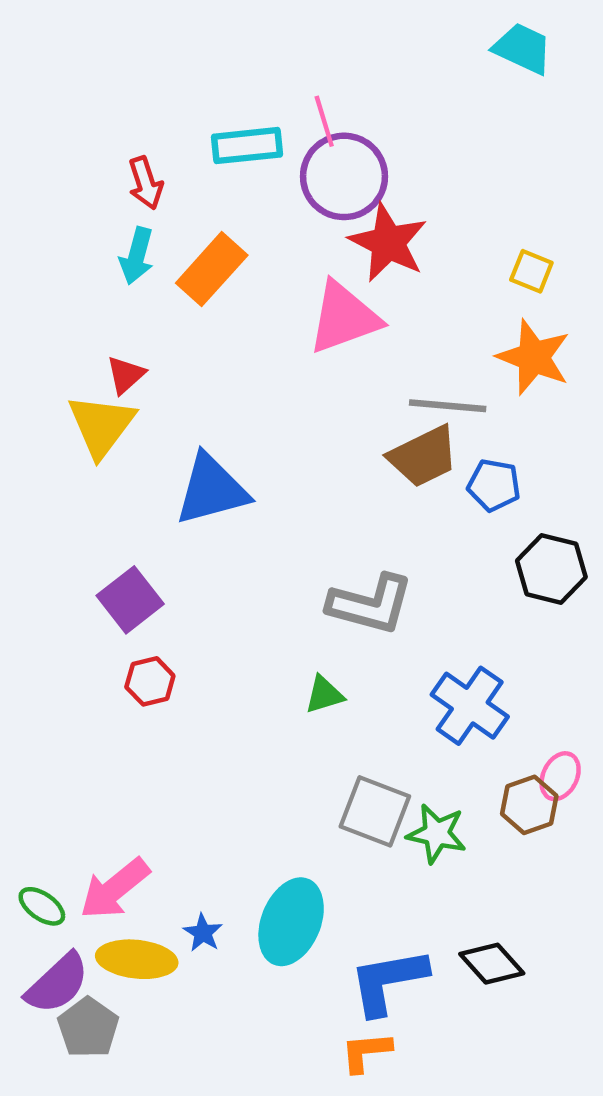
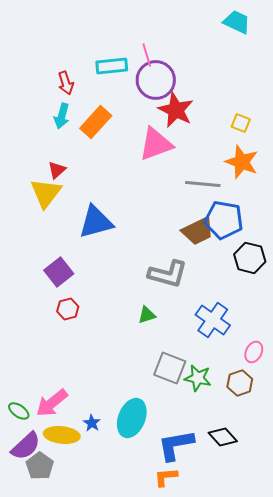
brown trapezoid: (423, 456) -> (198, 231), moved
blue pentagon: (494, 485) -> (224, 220), size x1.6
brown hexagon: (529, 805) -> (240, 383), moved

